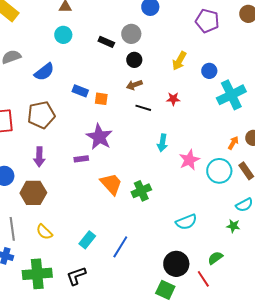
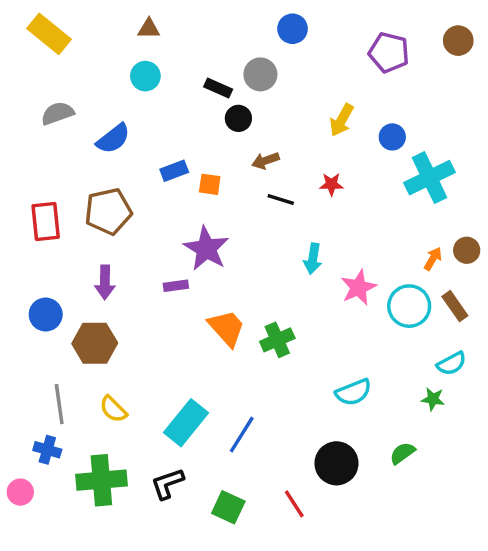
black circle: (134, 60) -> (238, 118), moved
blue rectangle: (80, 91) -> (174, 171), turned -42
cyan rectangle: (87, 240) -> (186, 423), size x1.5
red line: (203, 279) -> (294, 504), moved
green square: (165, 290) -> (228, 507), moved

